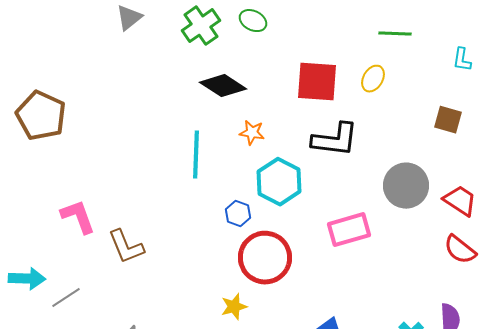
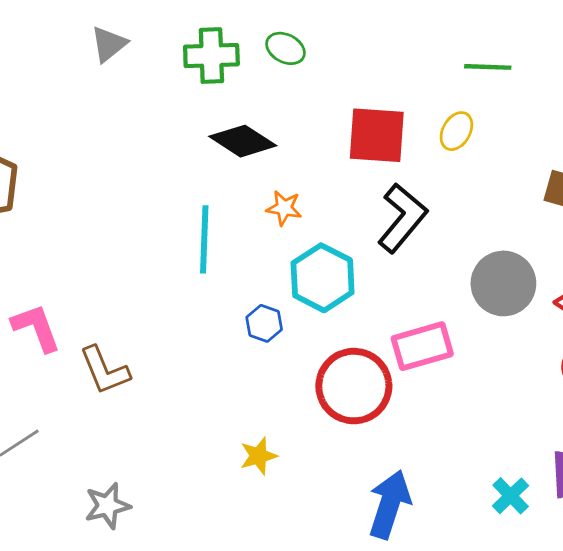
green cross: (201, 26) -> (211, 56), turned 33
black L-shape: (335, 140) -> (402, 218), turned -57
red circle: (265, 258) -> (354, 386), moved

